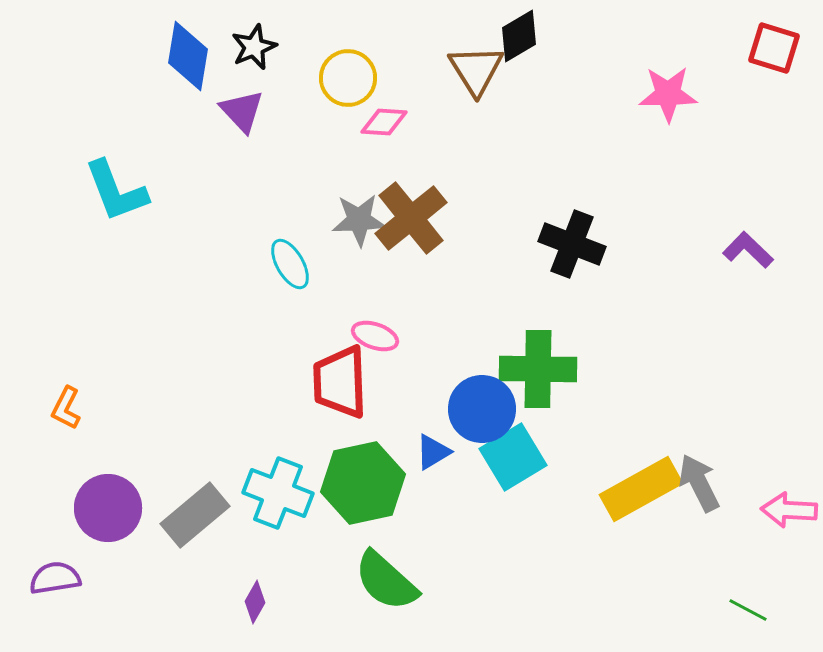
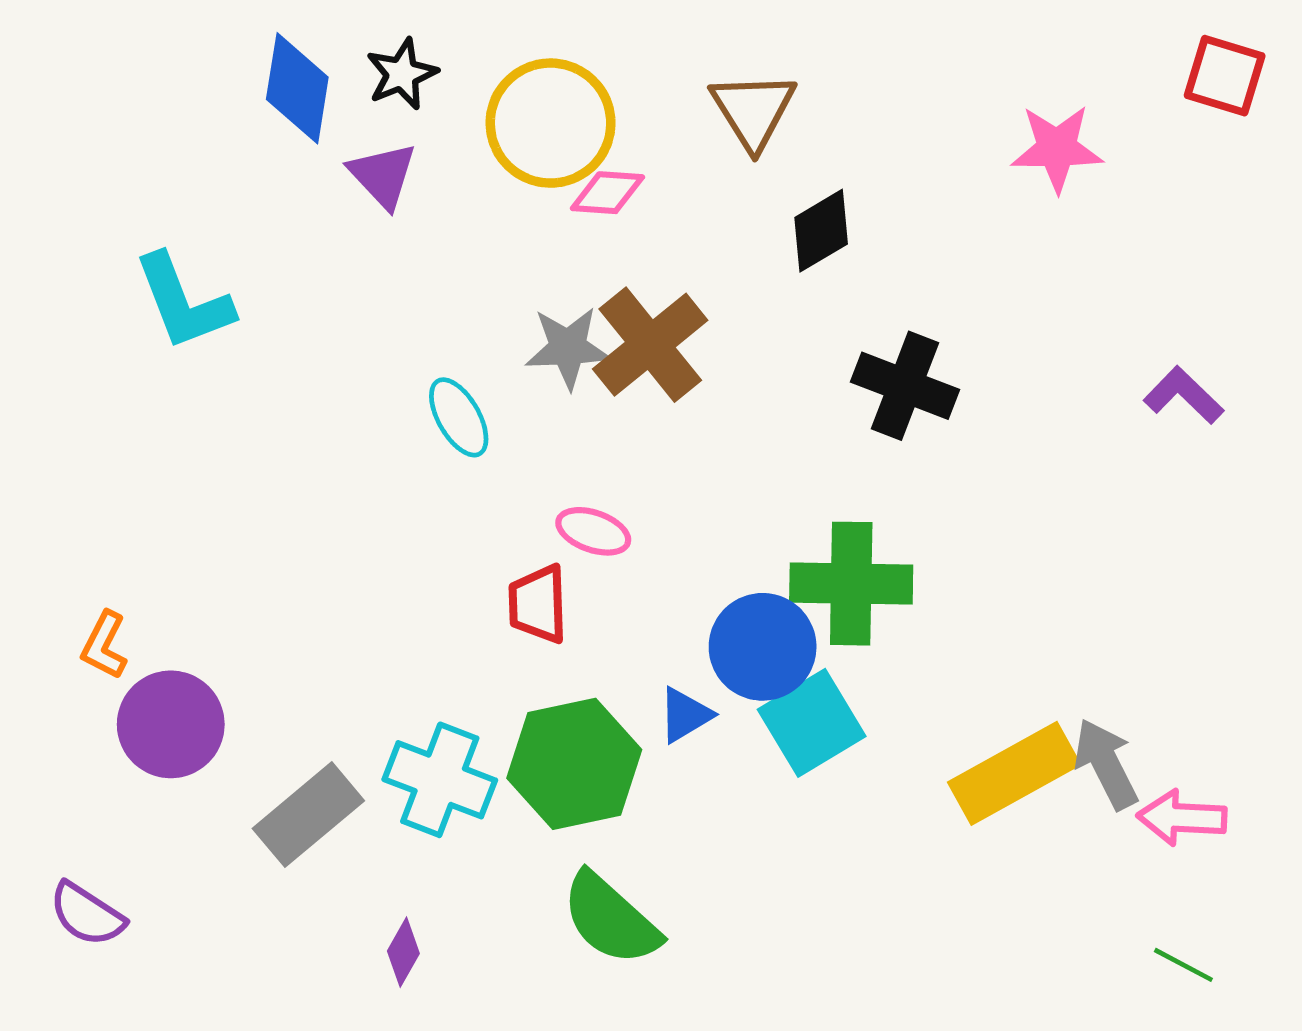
black diamond: (519, 36) -> (821, 231), moved
yellow circle: (348, 78) -> (551, 123), size x1.4
red trapezoid: (340, 382) -> (538, 604), size x0.7
purple circle: (108, 508) -> (171, 724), moved
pink arrow: (789, 510) -> (1182, 818), moved
purple semicircle: (55, 578) -> (87, 914), turned -138

